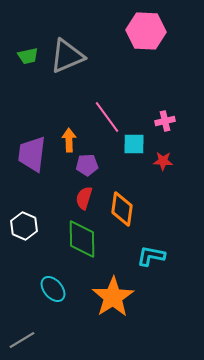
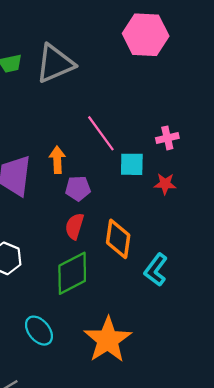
green diamond: (82, 239) -> (72, 273), turned 63
cyan L-shape: (151, 256) -> (156, 270), moved, turned -64

